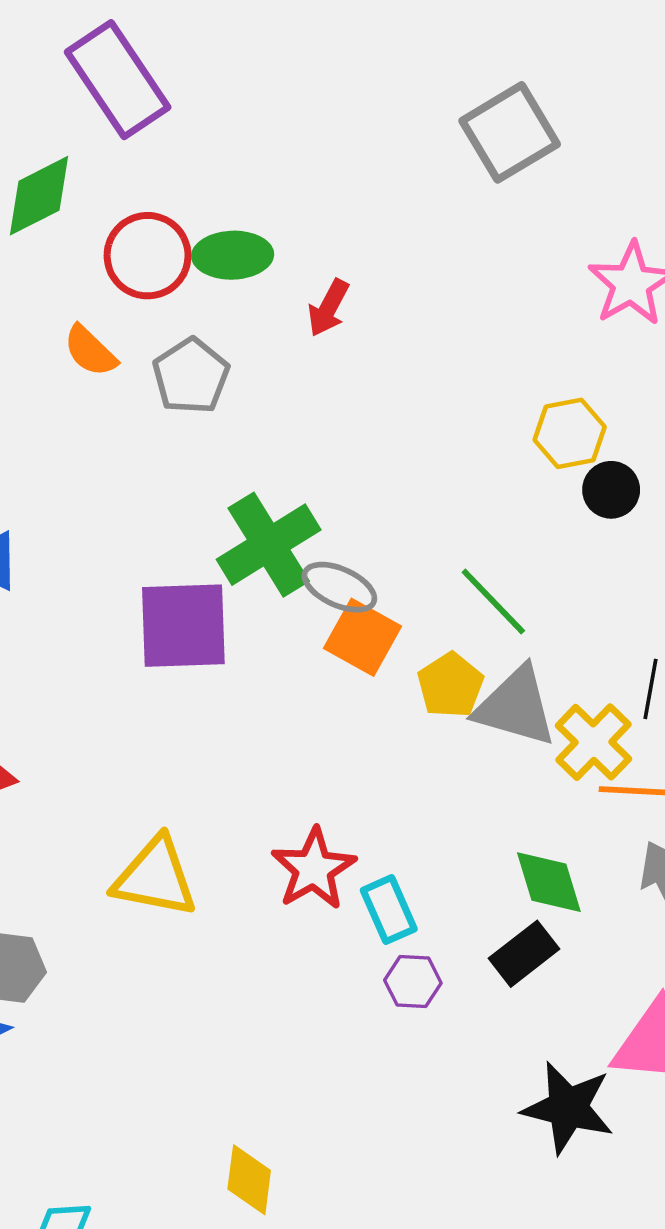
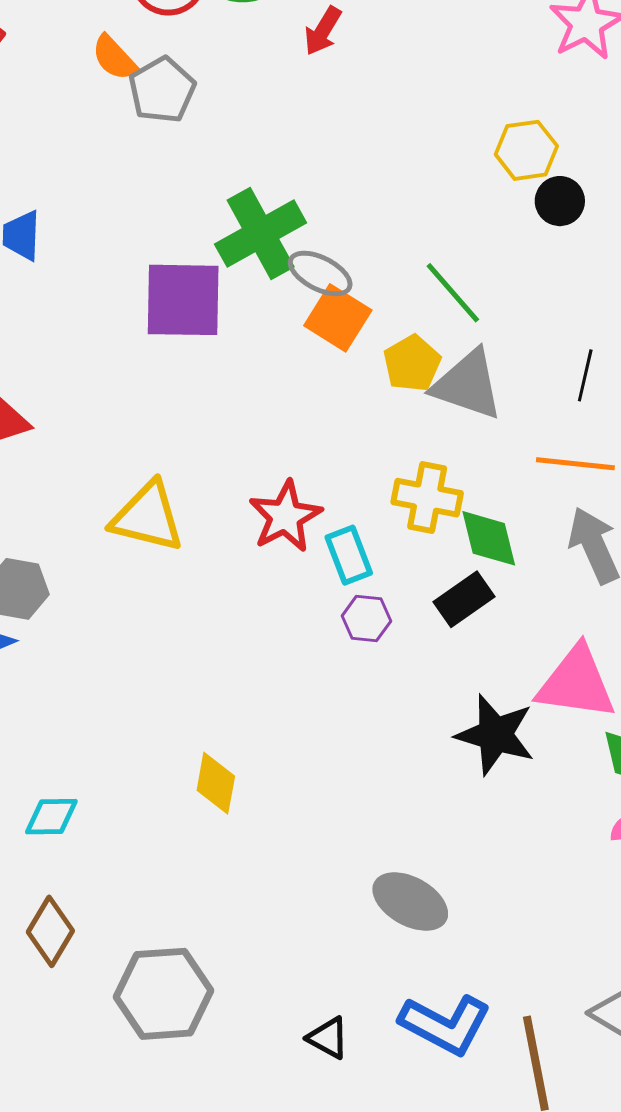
gray pentagon: (191, 376) -> (162, 90), moved
yellow cross: (593, 742) -> (427, 498), moved, turned -36

